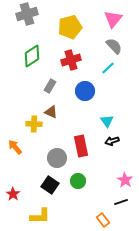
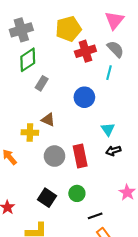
gray cross: (27, 14) -> (21, 30), moved
red cross: (71, 60) -> (85, 51), moved
cyan line: (108, 68) -> (109, 73), turned -32
gray rectangle: (50, 86) -> (42, 83), moved
gray circle: (57, 158) -> (54, 156), moved
black line: (121, 202) -> (95, 216), moved

